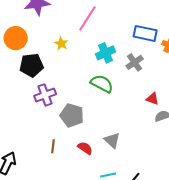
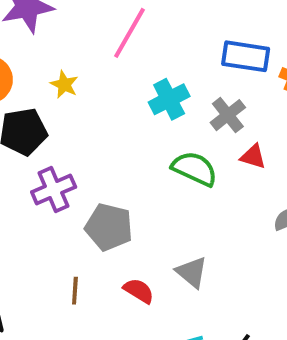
yellow star: (61, 44) -> (64, 85), moved
green semicircle: (102, 84) -> (194, 169), moved
red triangle: (152, 99) -> (253, 157), moved

